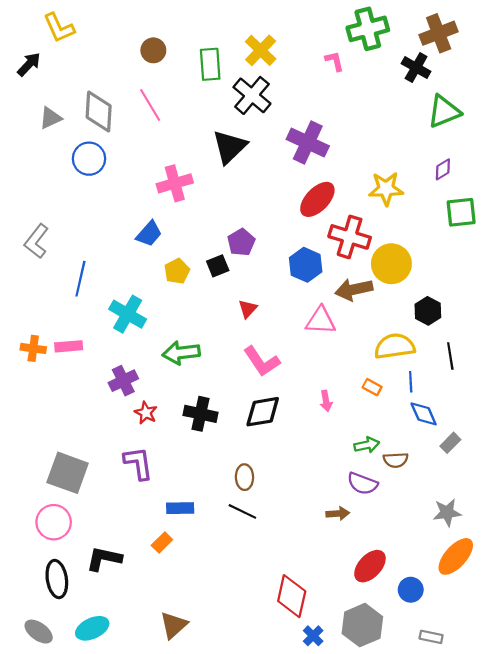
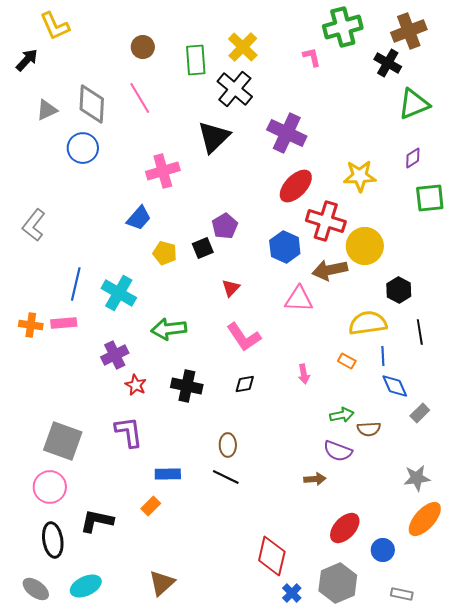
yellow pentagon: (177, 271) -> (165, 253), turned -30
blue line: (80, 279) -> (76, 284), moved
black diamond: (263, 412) -> (245, 384), size x0.6

